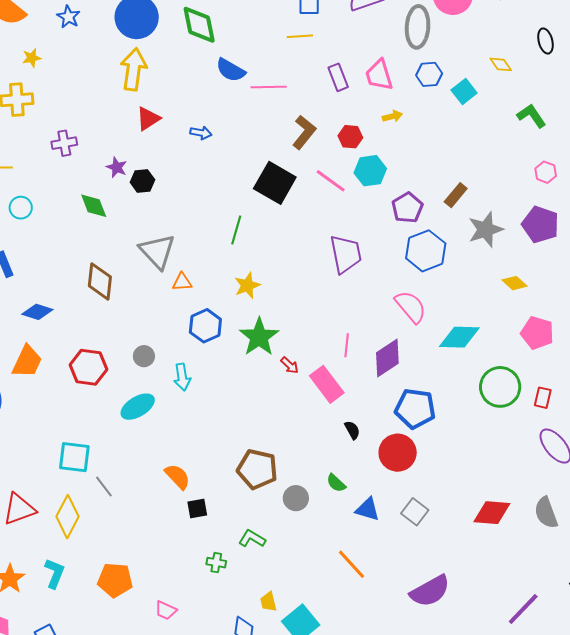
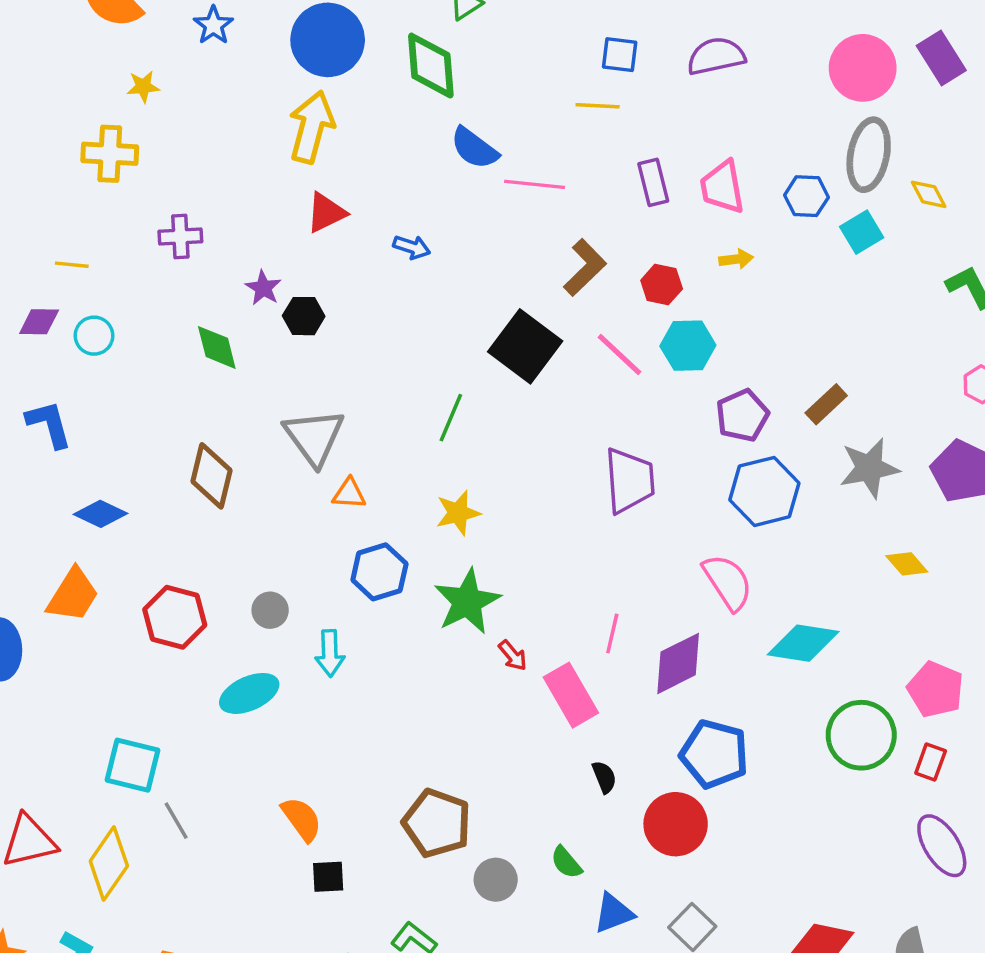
gray ellipse: (418, 27) -> (869, 155), moved
pink pentagon: (537, 333) -> (935, 689), moved
blue triangle: (368, 509) -> (614, 913), turned -44

